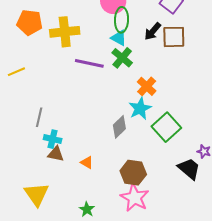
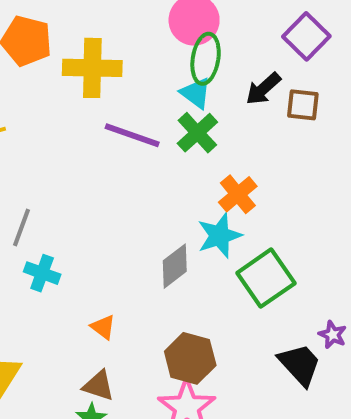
brown square: (174, 37) -> (303, 105), size x0.7
brown triangle: (56, 154) -> (99, 386), moved

